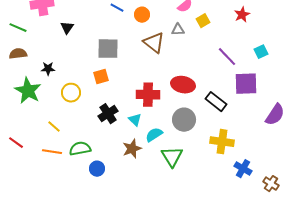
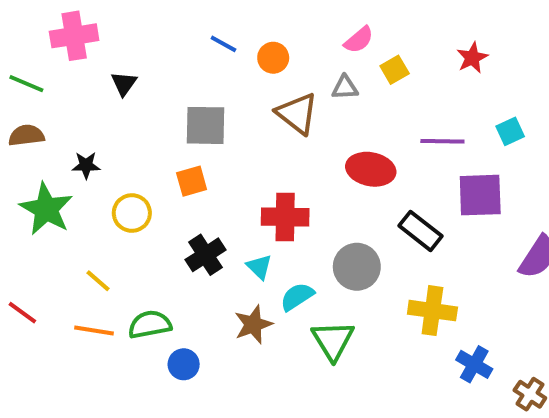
purple line: (227, 57) -> (442, 141), turned -45
red ellipse: (183, 85) -> (371, 169), moved

